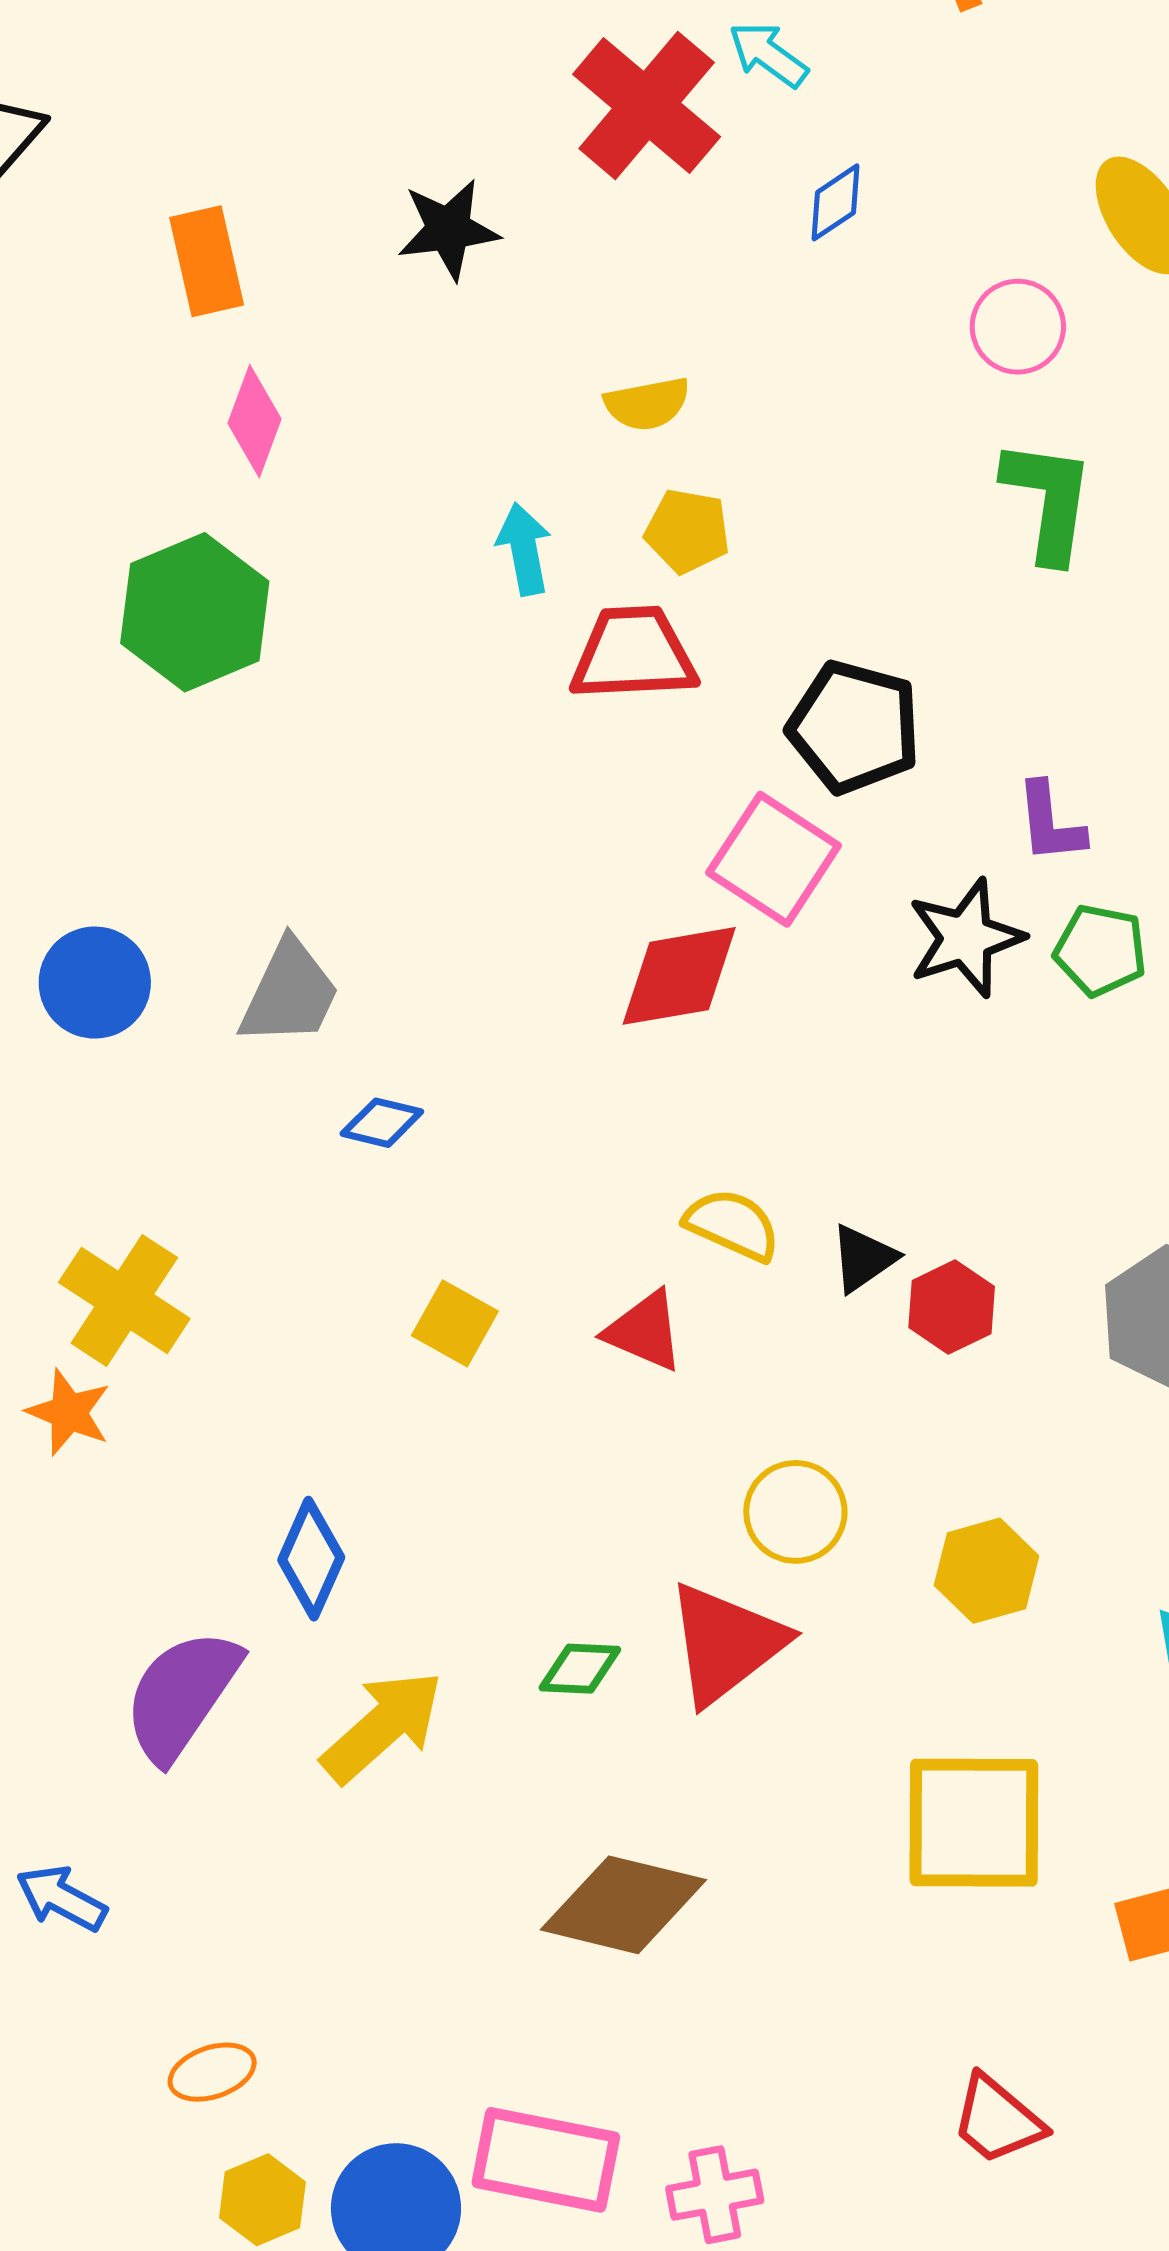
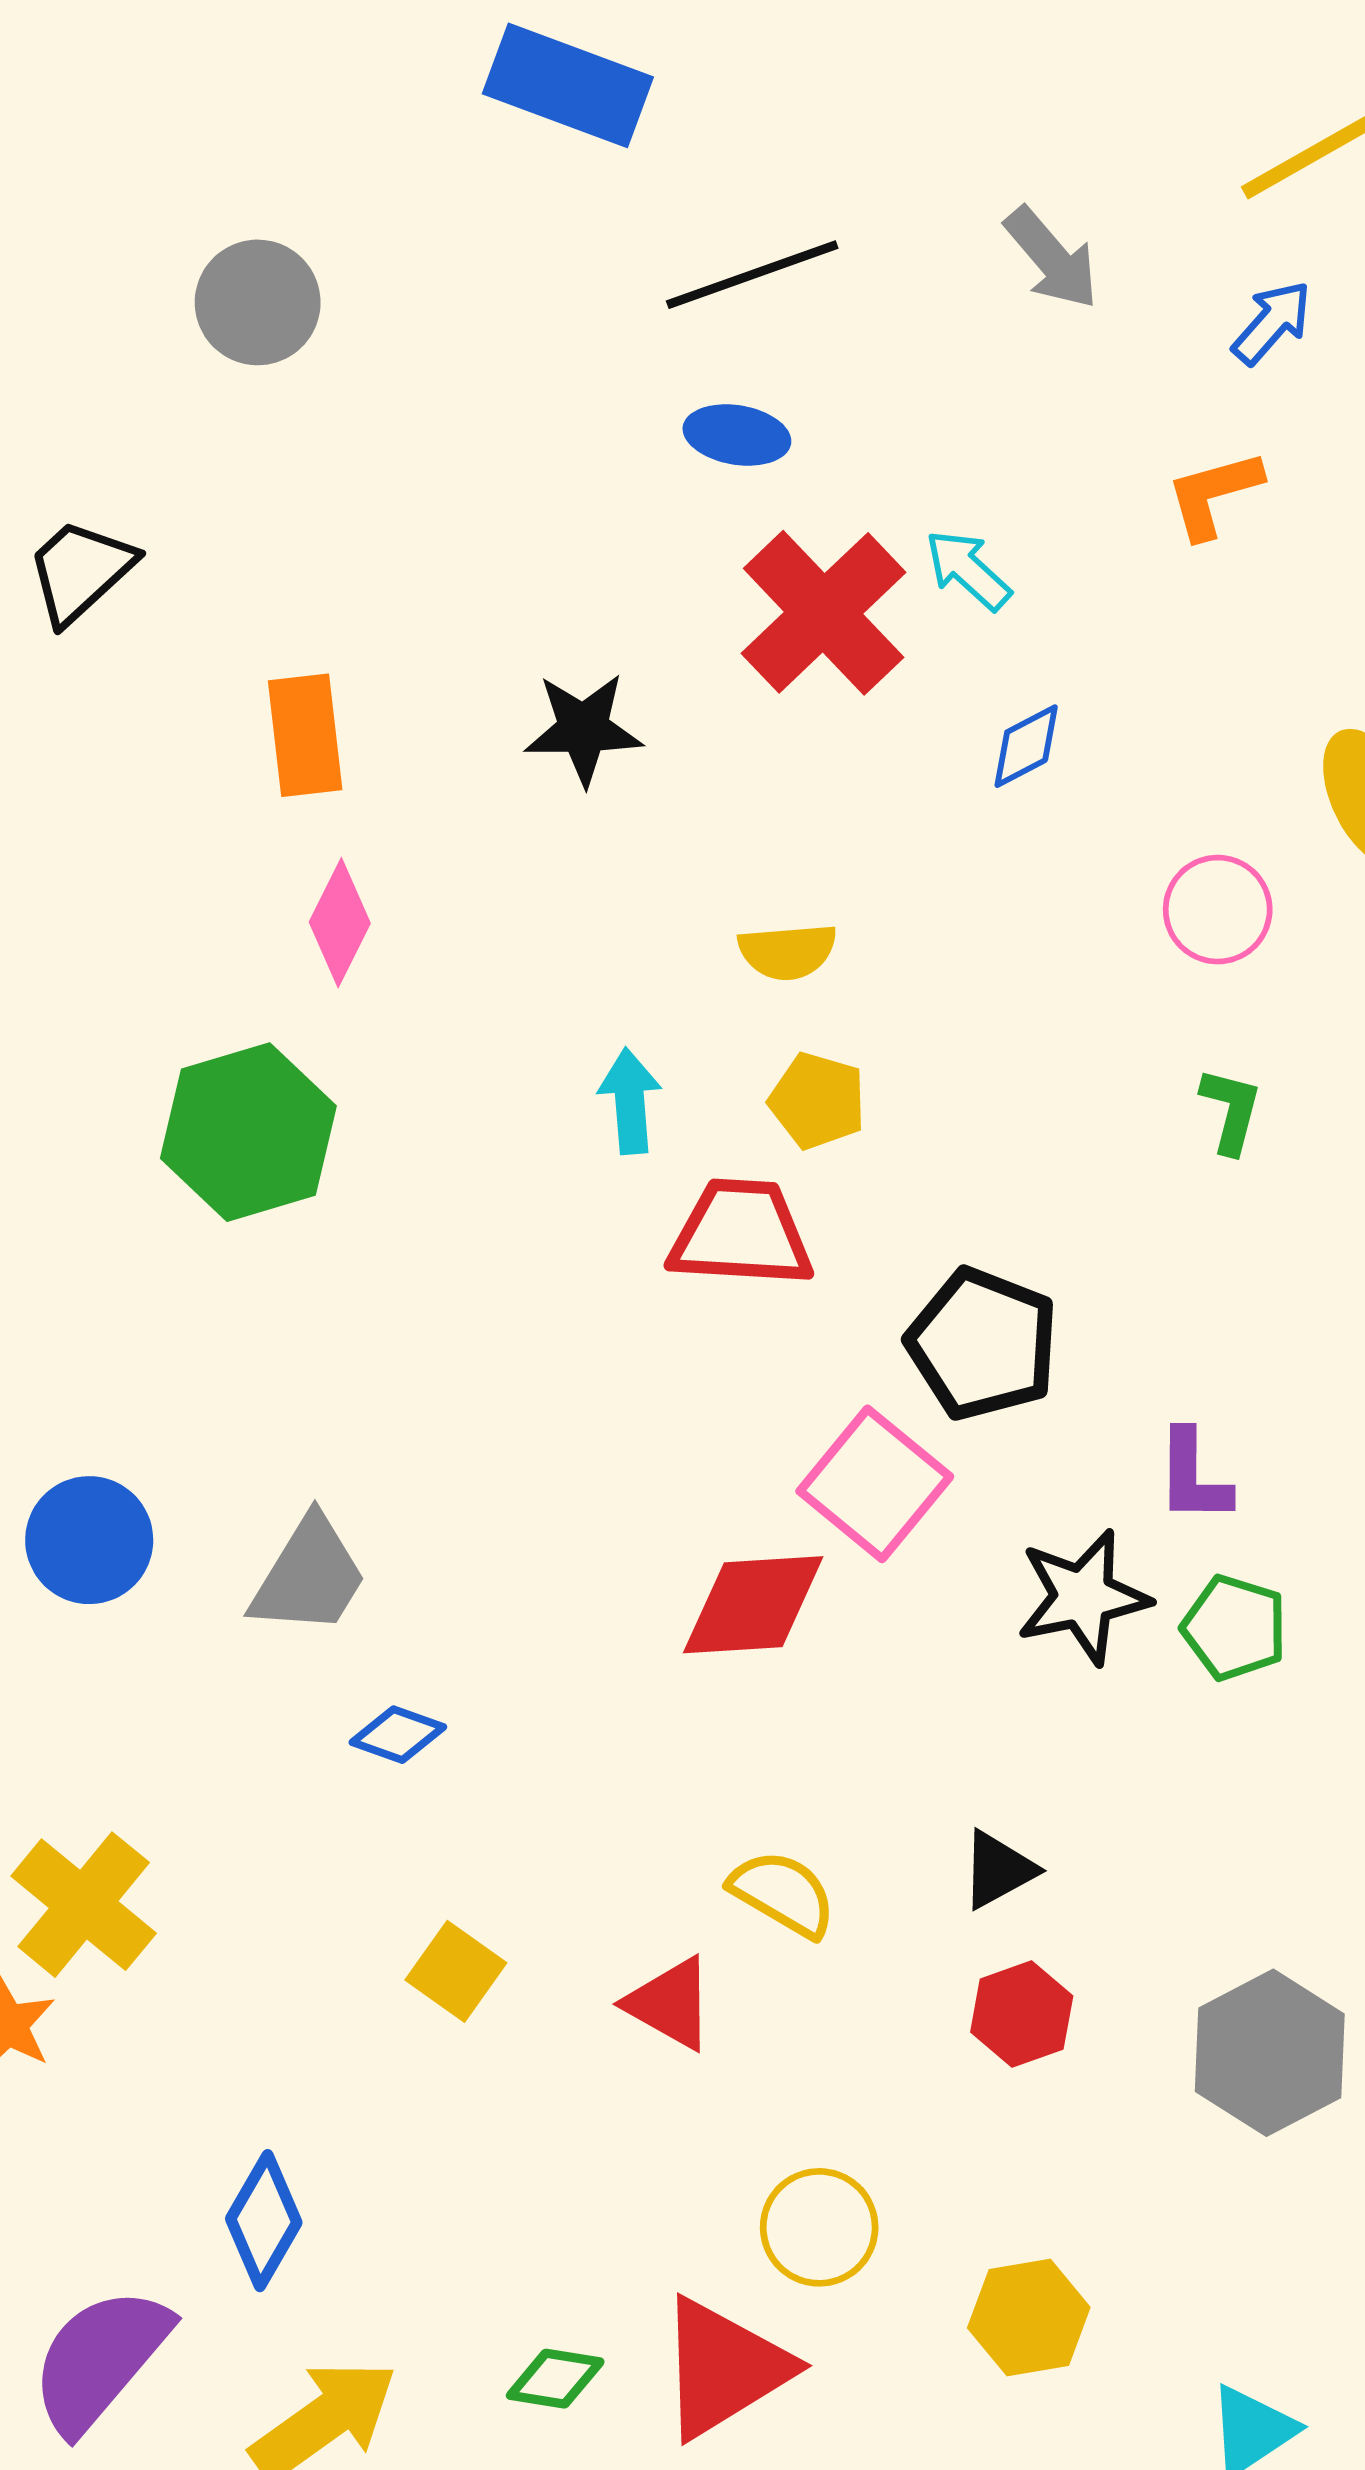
green L-shape: (1048, 500) -> (1231, 1110), size x0.6
black triangle: (863, 1258) -> (998, 1870), moved

